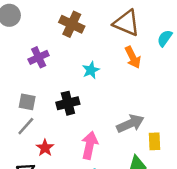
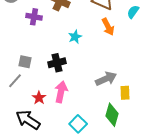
purple cross: (39, 57) -> (34, 17), moved, turned 35
gray line: (26, 126) -> (15, 81), moved
pink arrow: (90, 145) -> (61, 92), moved

